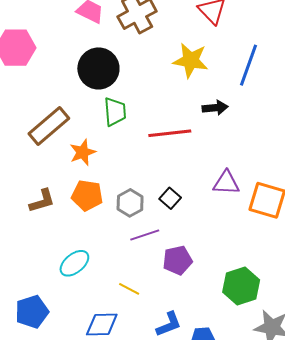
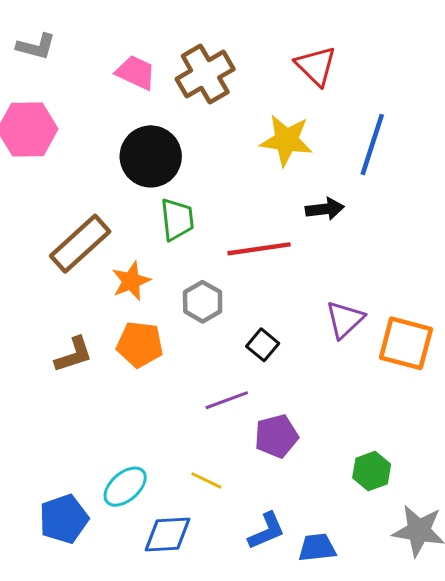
purple triangle: (226, 183) -> (345, 319), turned -44
gray hexagon: (130, 203) -> (203, 302), moved
cyan ellipse: (74, 263) -> (125, 487), moved
green hexagon: (241, 286) -> (372, 471), size x0.7

